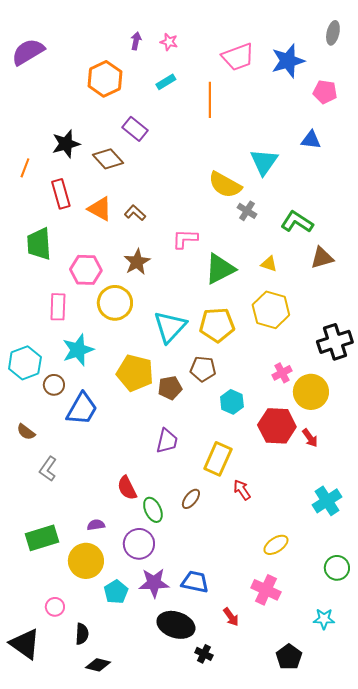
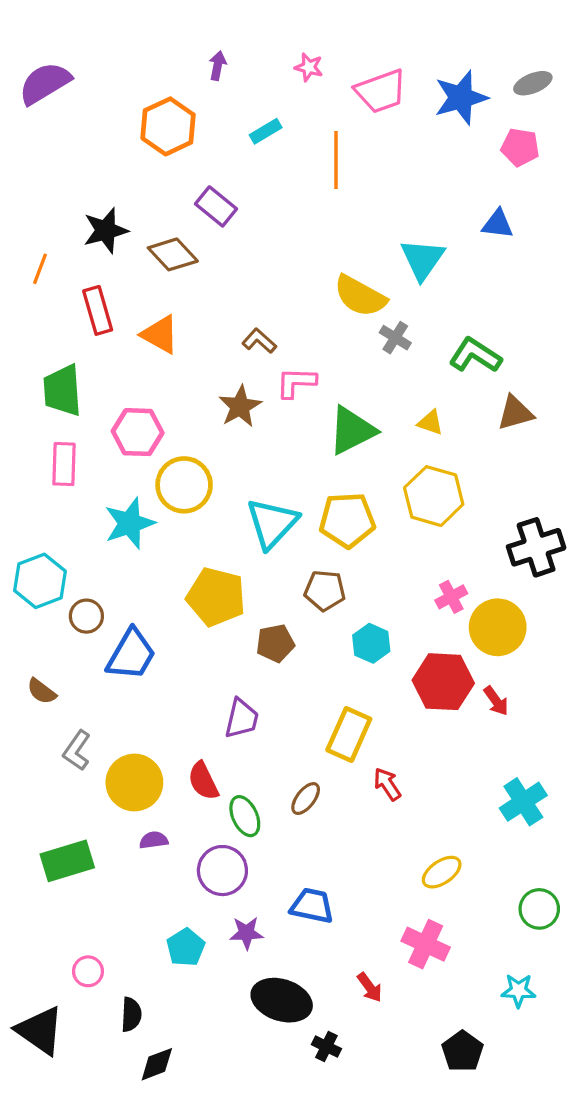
gray ellipse: (333, 33) -> (533, 83), moved, turned 55
pink star: (169, 42) -> (309, 67), moved
brown L-shape: (135, 213) -> (259, 341), moved
brown star: (137, 262) -> (240, 406), moved
pink rectangle: (58, 307) -> (64, 464), moved
cyan star: (78, 350) -> (130, 523), moved
brown pentagon: (170, 388) -> (275, 643), moved
purple trapezoid: (167, 441) -> (242, 718), moved
yellow circle: (86, 561) -> (134, 783), moved
blue trapezoid: (195, 582) -> (312, 906), moved
purple star: (154, 583) -> (246, 933), size x0.7
black diamond: (98, 665) -> (157, 1064), turned -35

